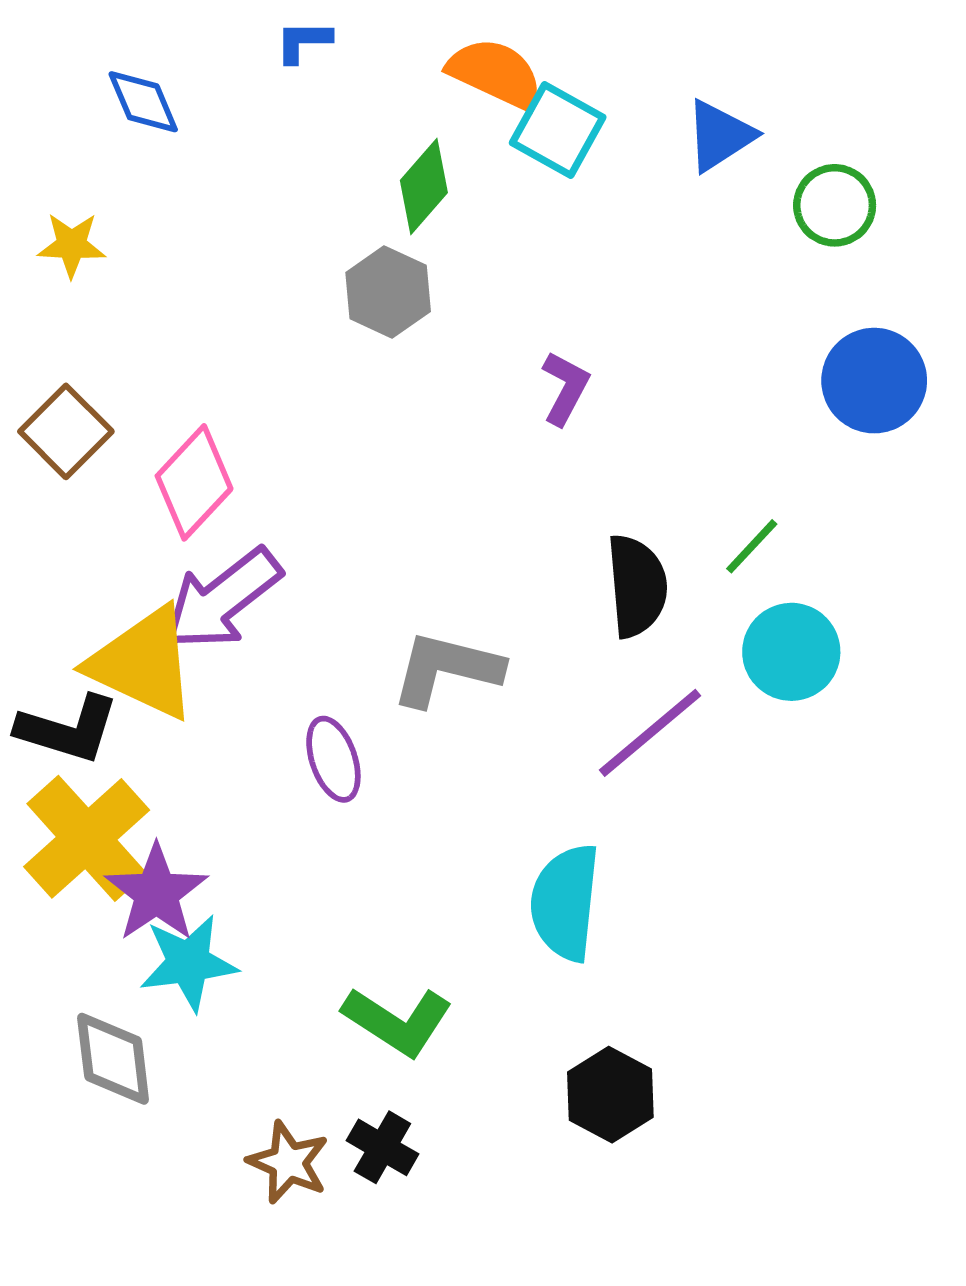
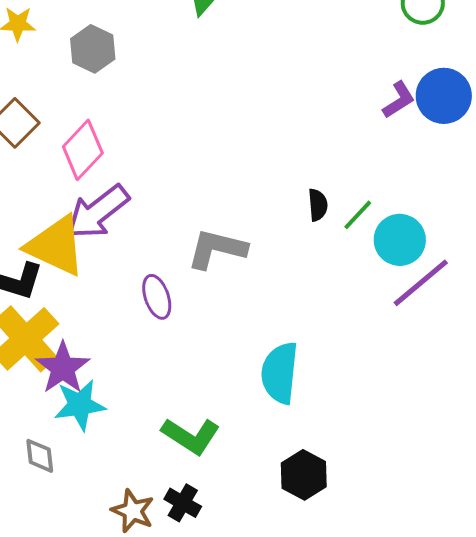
gray hexagon: (388, 292) -> (93, 49), moved
purple L-shape: (565, 388) -> (399, 100), moved, turned 30
green line: (752, 546) -> (358, 215), moved
black semicircle: (637, 586) -> (318, 205), size x0.6
purple line: (650, 733) -> (421, 283), moved
gray diamond: (113, 1059) -> (40, 456), size x0.7

